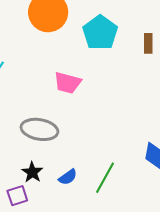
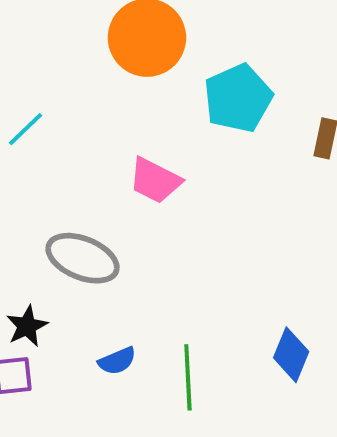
black star: (32, 172) -> (27, 326), moved
green line: (105, 178) -> (188, 377), turned -44

